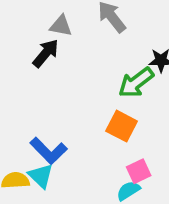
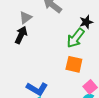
gray triangle: (61, 26) -> (25, 17), turned -32

